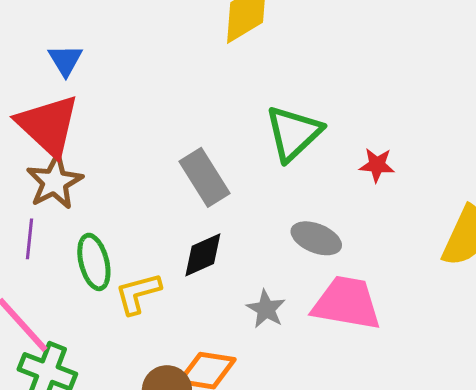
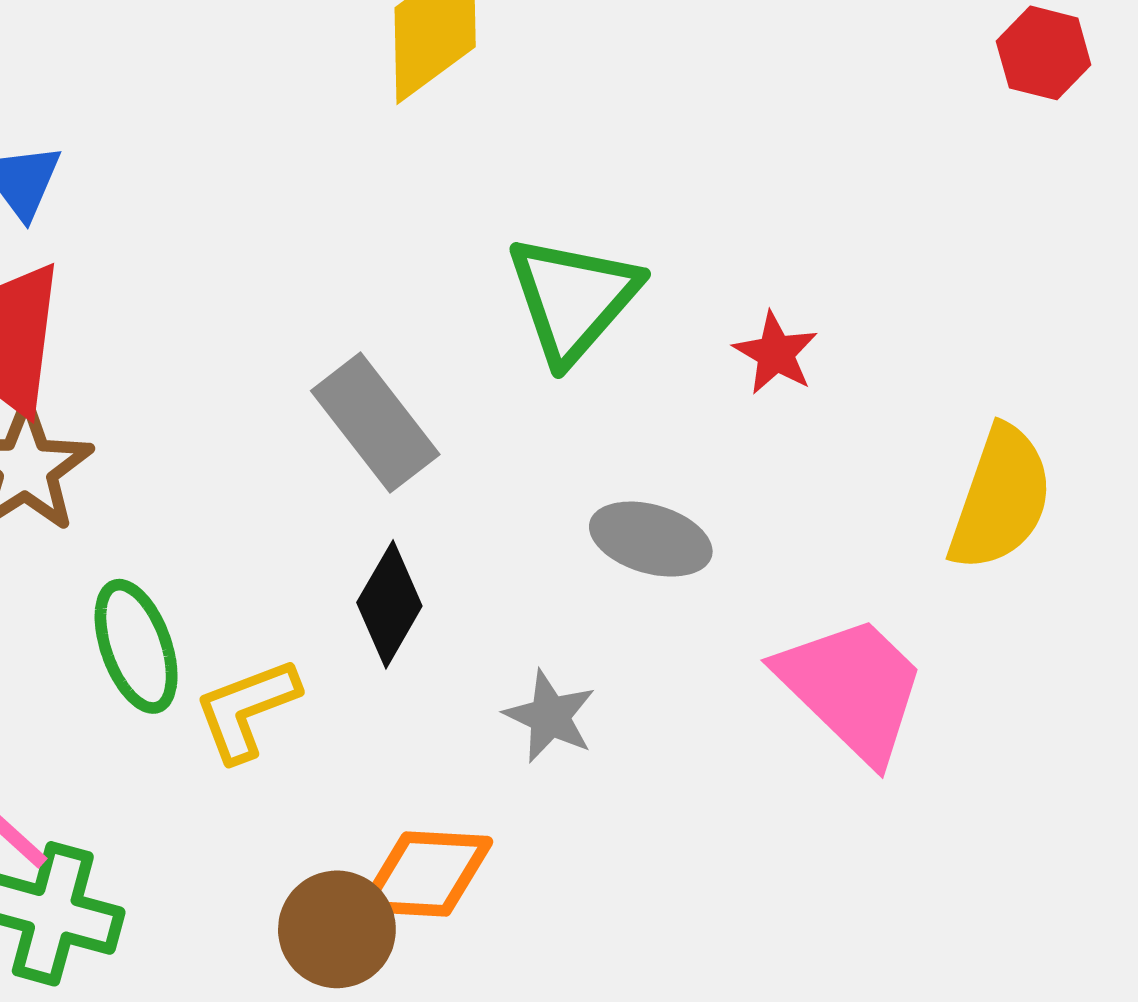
red star: (377, 165) -> (776, 353), turned 30
black diamond: (203, 255) -> (389, 604), turned -30
pink trapezoid: (347, 303) -> (852, 688), moved, turned 40

